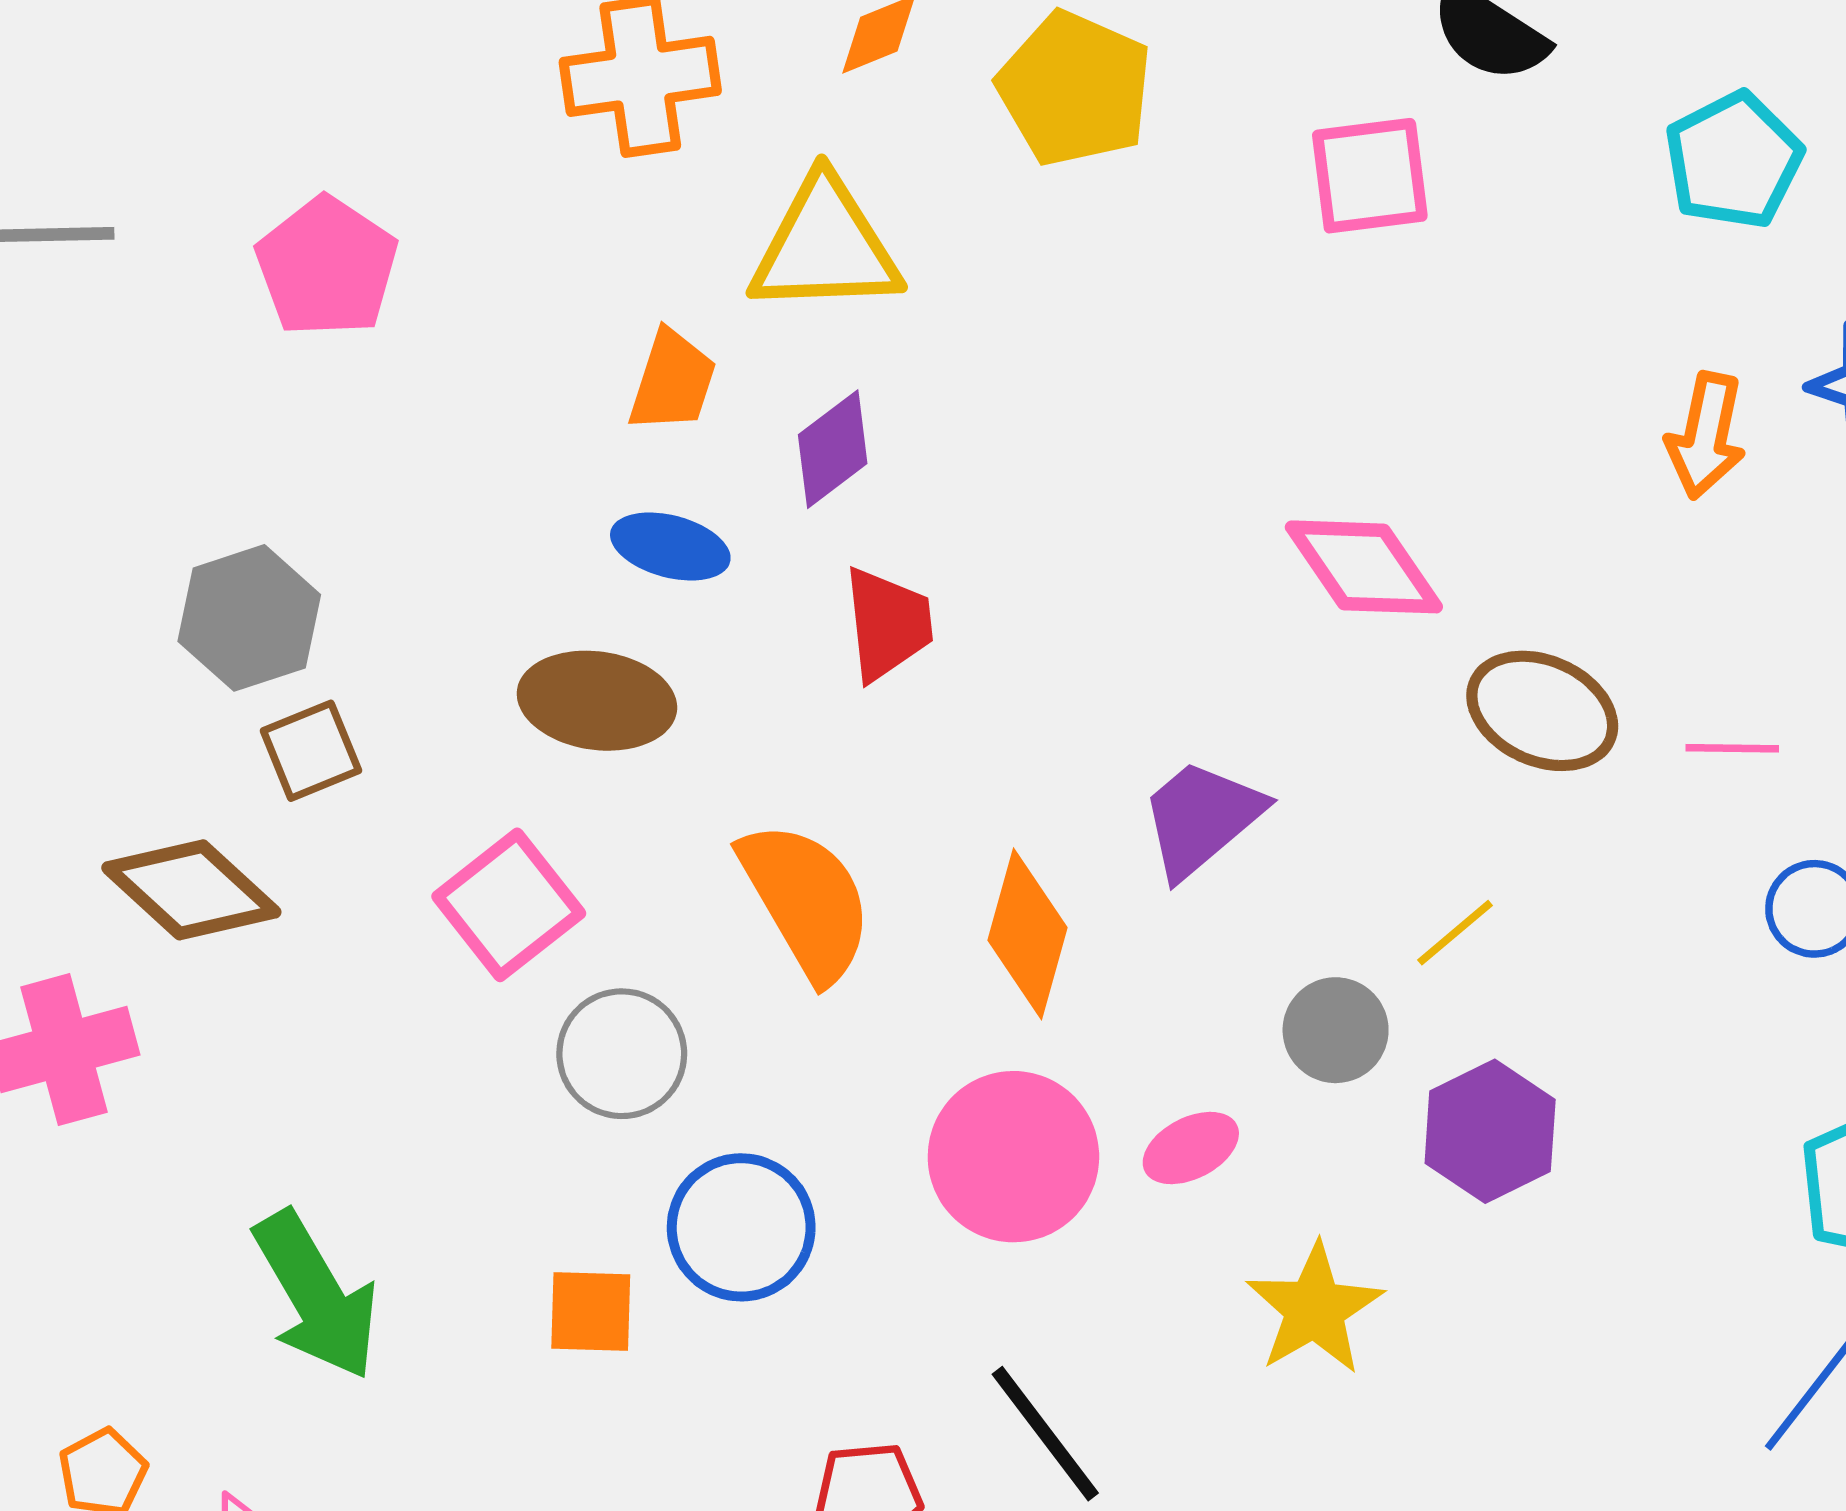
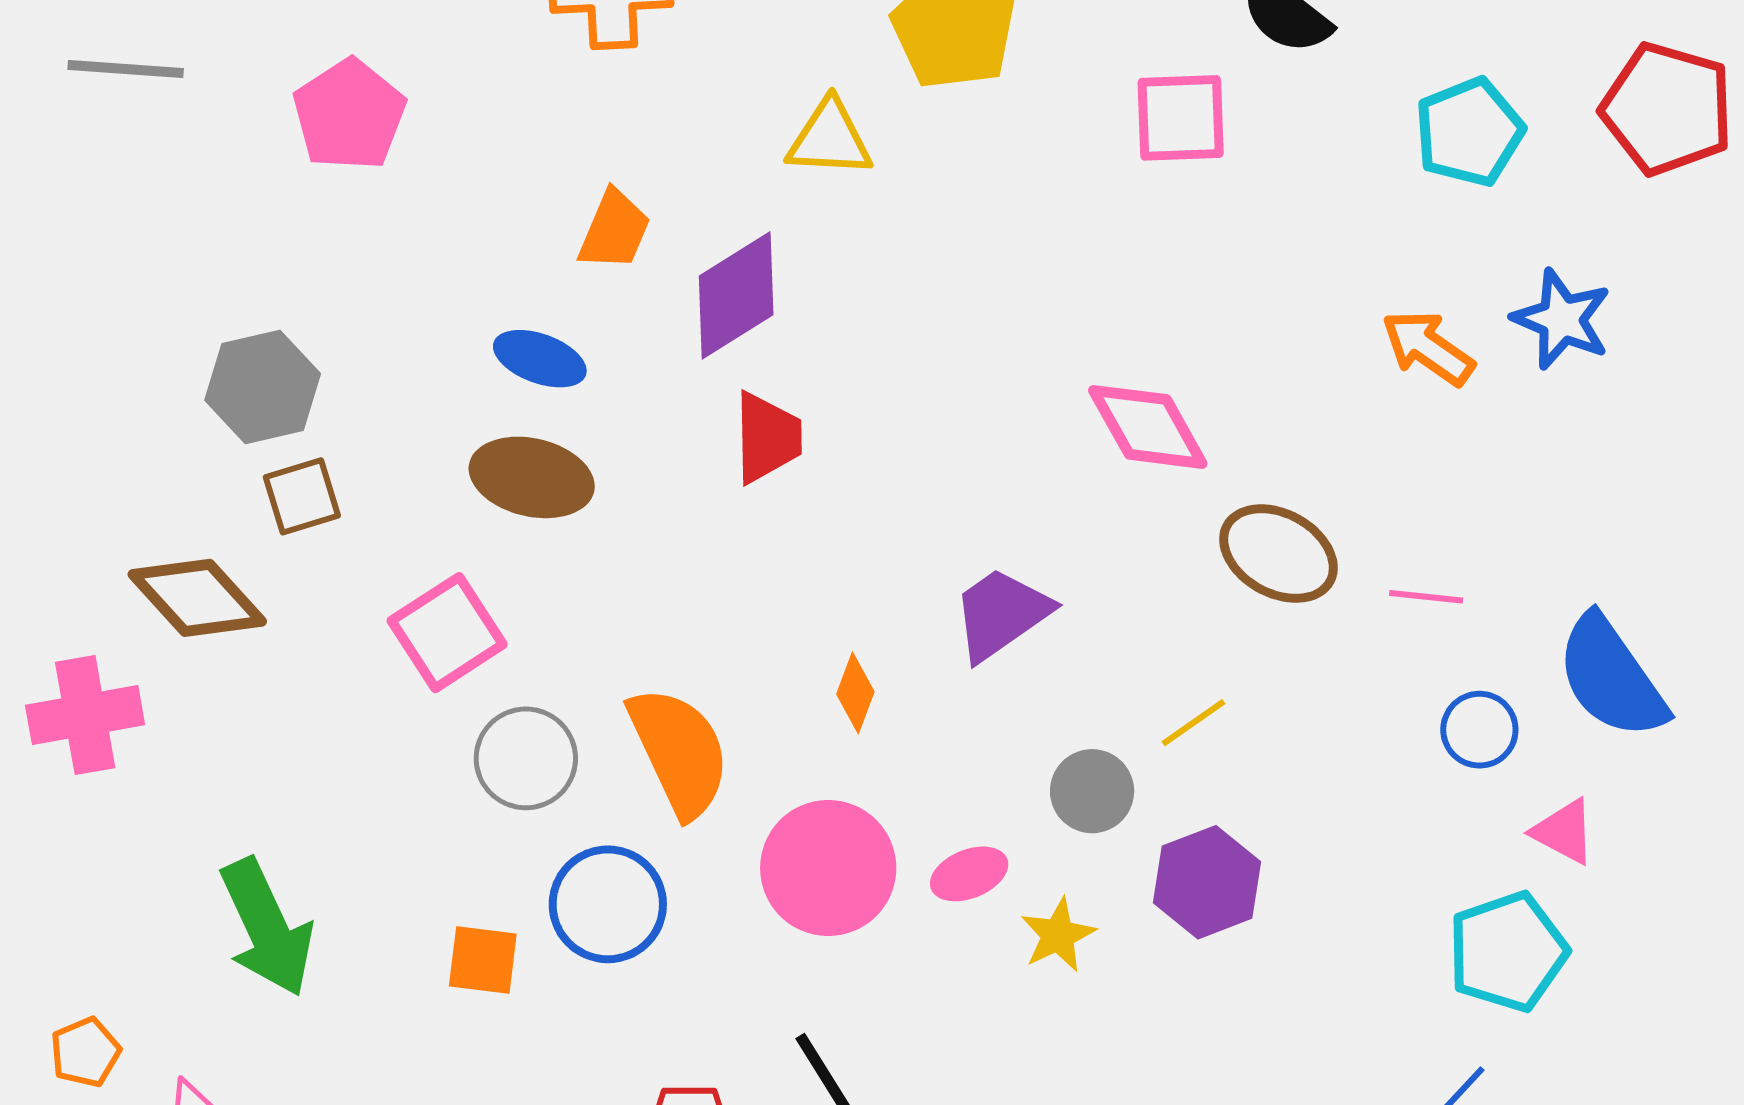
yellow triangle: (825, 246) -> (830, 139), moved, size x0.7
orange arrow: (1706, 436) -> (1428, 348), turned 108
purple diamond: (833, 449) -> (736, 295), size x1.4
blue ellipse: (670, 546) -> (540, 359), moved
orange semicircle: (806, 901) -> (679, 752), moved
orange diamond: (1027, 934) -> (855, 693), size x0.6
yellow star: (1315, 1309) -> (1058, 935), moved, size x0.7

